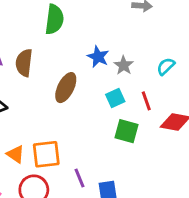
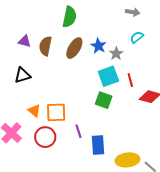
cyan semicircle: (166, 66) -> (137, 37), moved
brown ellipse: (66, 88) -> (74, 48), moved
cyan square: (115, 98) -> (108, 76), size x1.5
green square: (127, 131) -> (104, 100), moved

